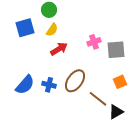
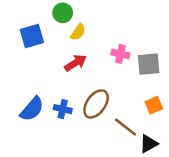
yellow semicircle: (52, 30) -> (78, 32), moved
pink cross: (94, 42) -> (120, 54), turned 32

